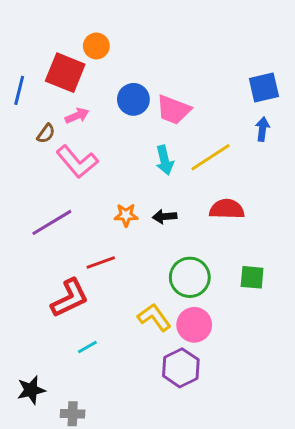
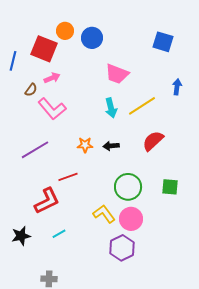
blue square: (264, 87) -> (163, 42), moved, turned 30
blue circle: (133, 99) -> (92, 38), moved
red semicircle: (227, 209) -> (153, 141), turned -45
black star: (31, 390) -> (21, 236), moved

